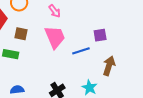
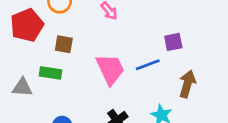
pink trapezoid: (55, 37) -> (110, 69), moved

